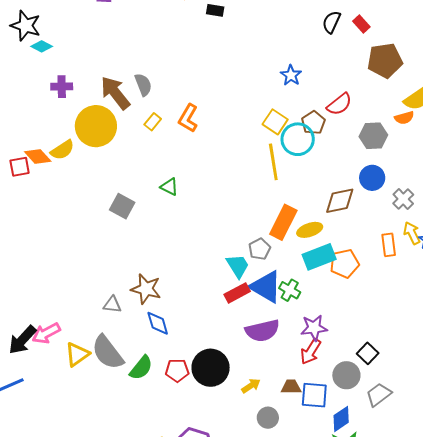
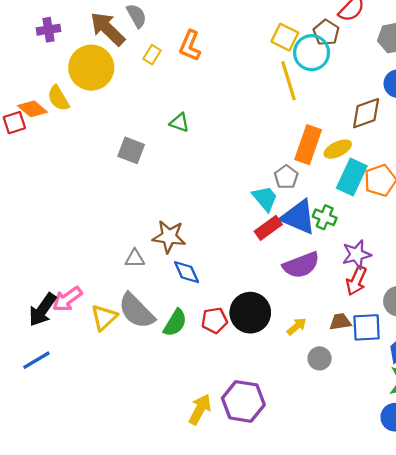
yellow semicircle: (62, 150) -> (58, 98), turned 100
cyan rectangle: (319, 257) -> (352, 177), turned -36

